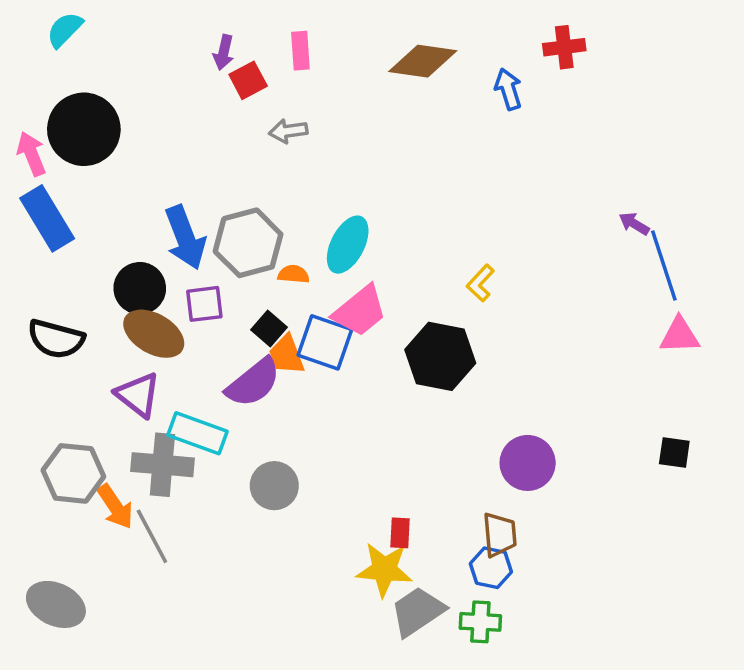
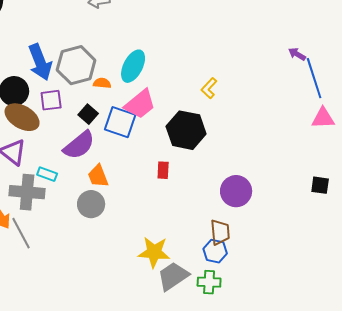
orange trapezoid: (287, 355) -> (98, 176), moved
cyan rectangle: (197, 433) -> (47, 174), size x0.6
red rectangle: (400, 533) -> (163, 170), moved

